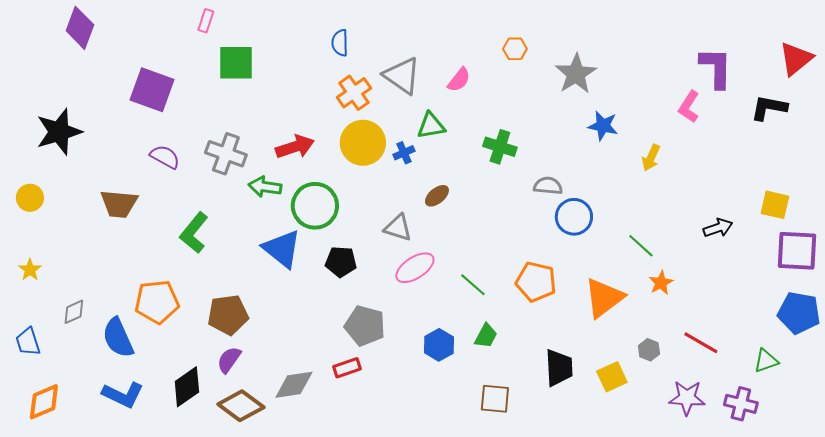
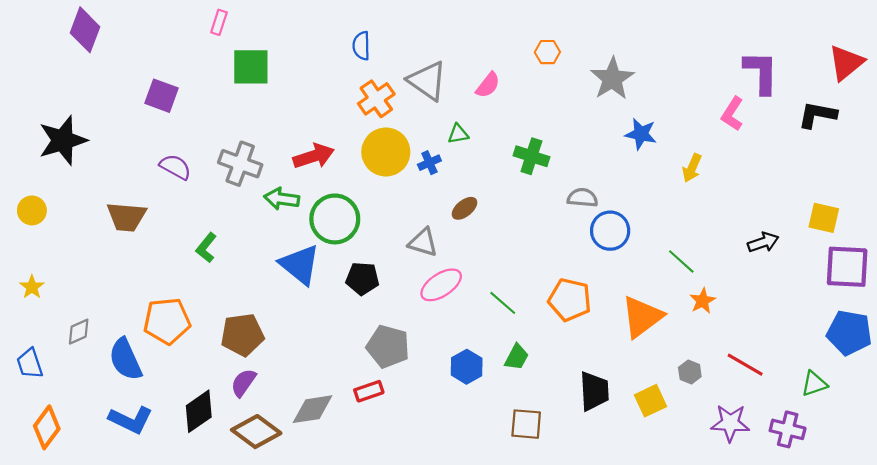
purple square: (152, 90) -> (162, 96), size x0.7
green triangle: (431, 126) -> (458, 134), size x0.7
green L-shape: (194, 233) -> (206, 248), size x0.7
orange diamond: (44, 402) -> (47, 427), turned -30

